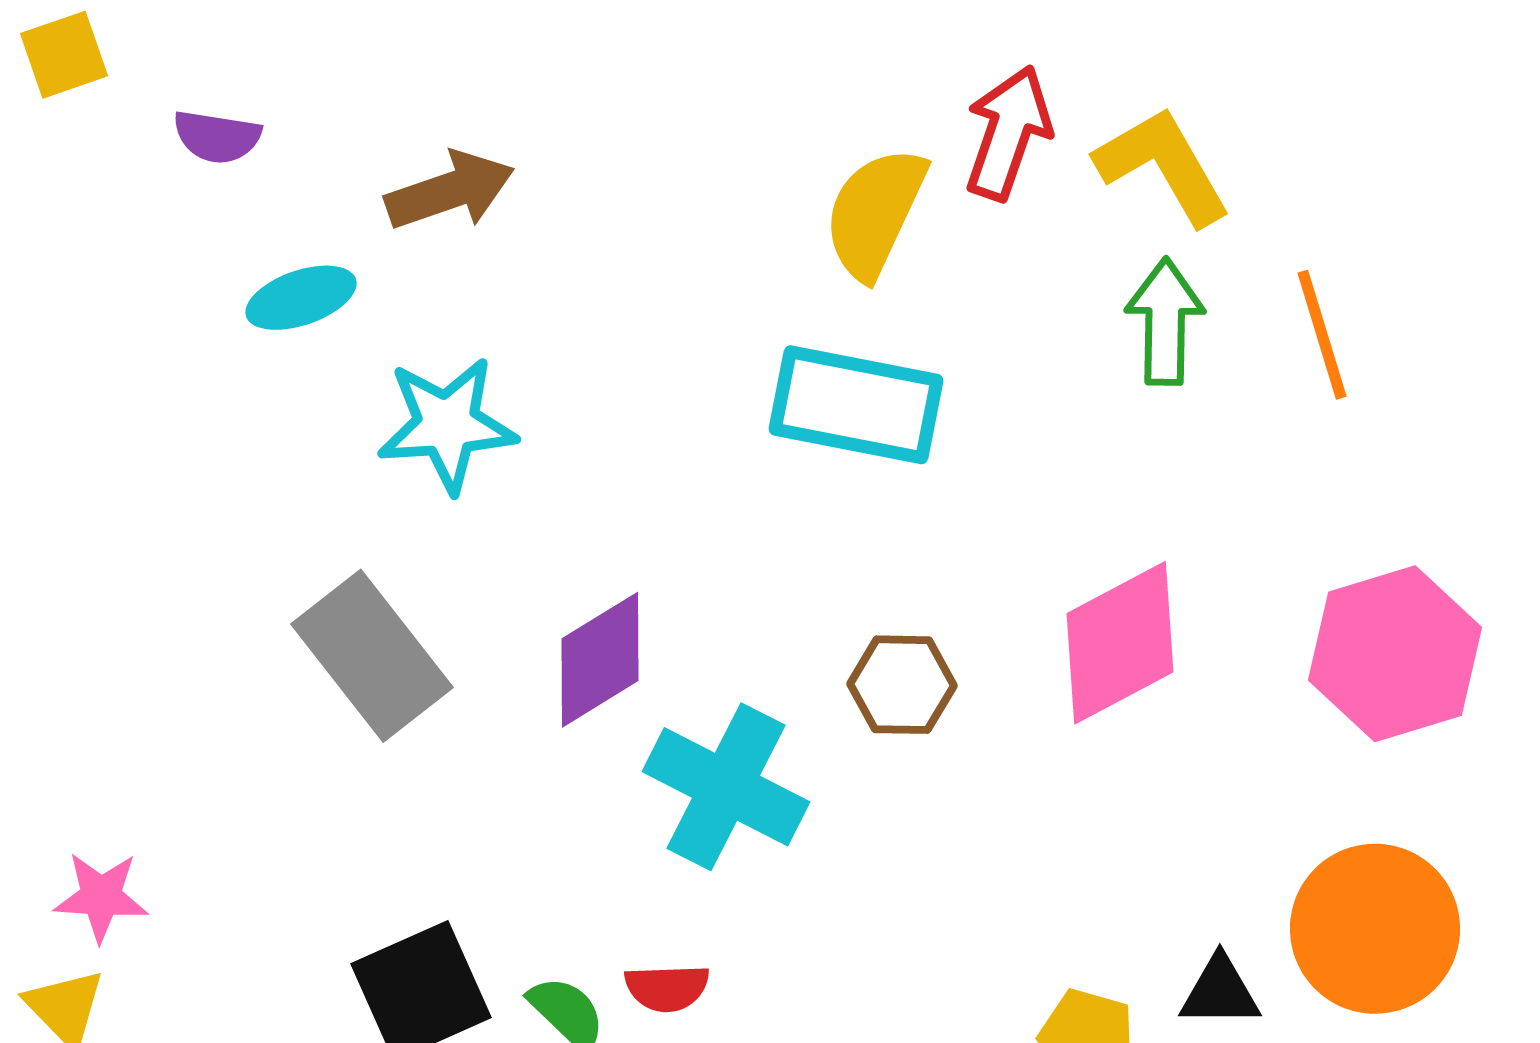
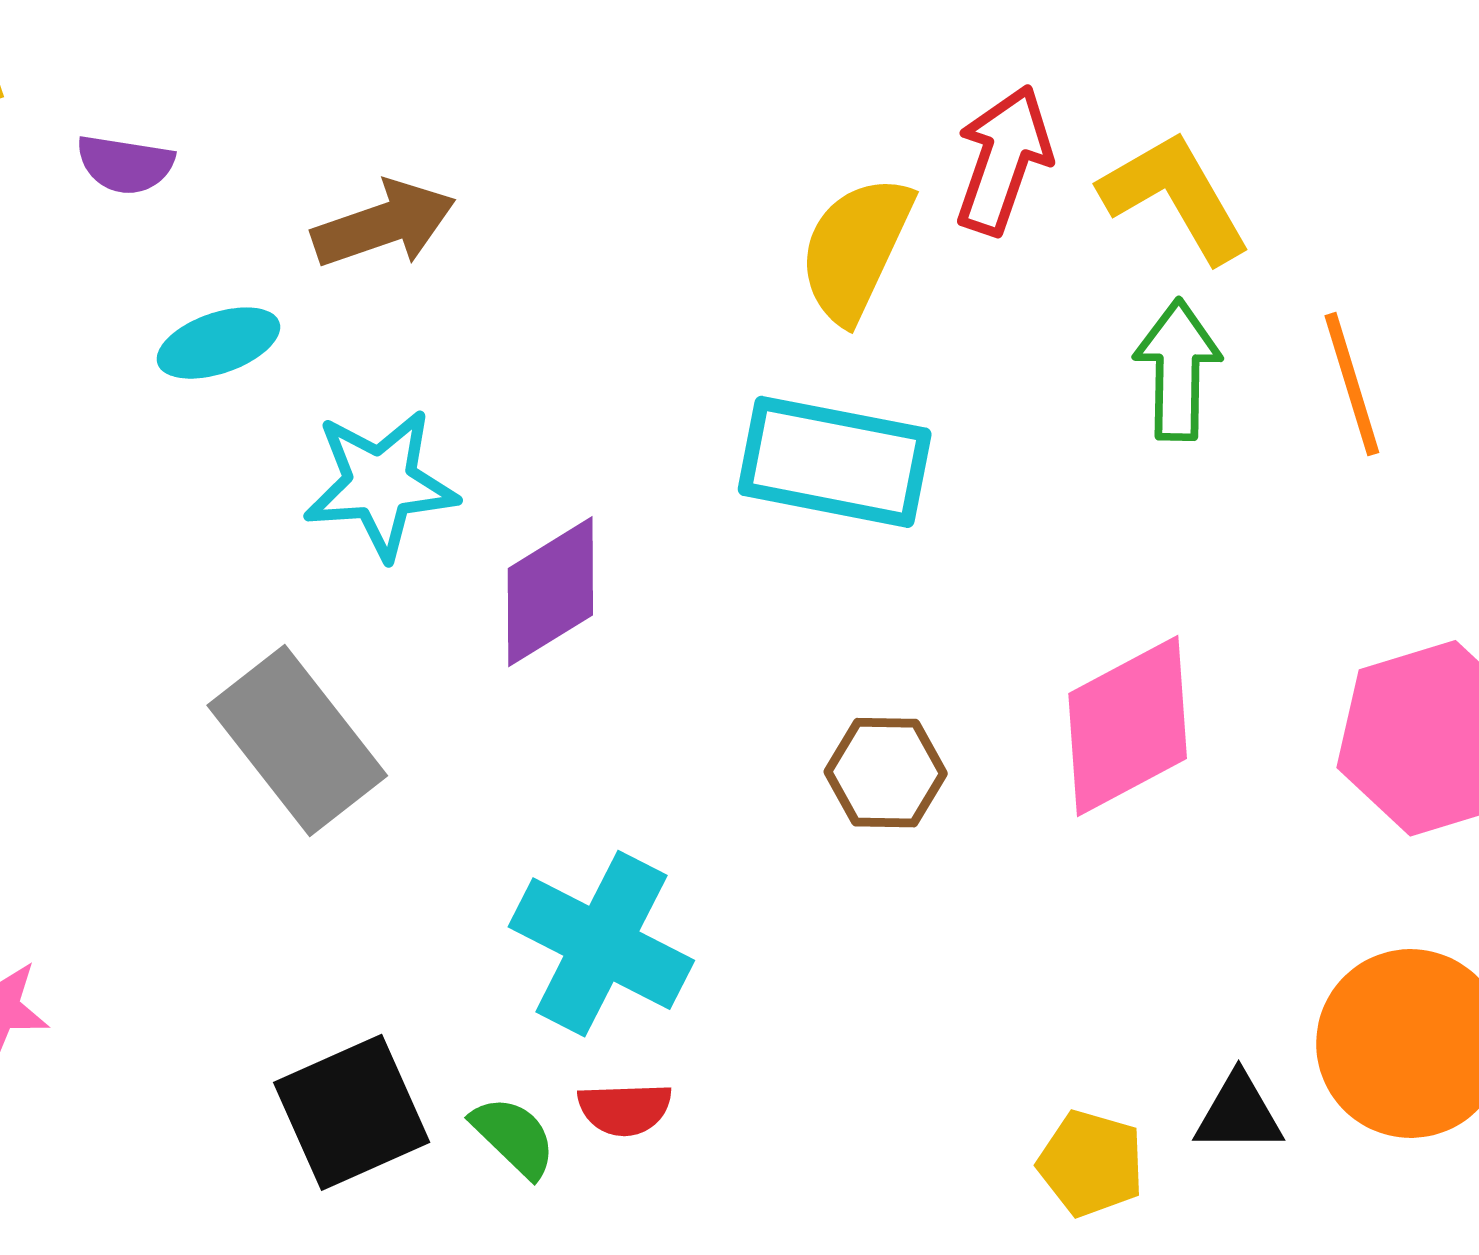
purple diamond: (600, 660) -> (550, 592), moved
cyan cross: (726, 787) -> (601, 944), moved

